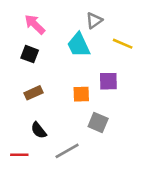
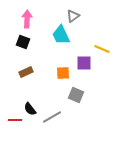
pink arrow: (35, 24) -> (27, 19), turned 48
yellow line: (123, 44) -> (102, 49), moved
black semicircle: (39, 130) -> (30, 109), moved

